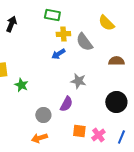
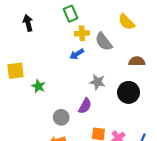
green rectangle: (52, 15) -> (70, 14), turned 56
black arrow: (11, 24) -> (28, 23), turned -35
black circle: (116, 102) -> (129, 92), moved

